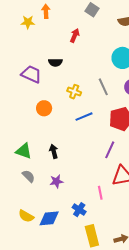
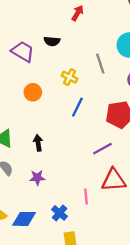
gray line: (103, 87) -> (100, 63), moved
blue line: (84, 117) -> (77, 107), turned -48
purple line: (110, 150) -> (102, 149), turned 30

